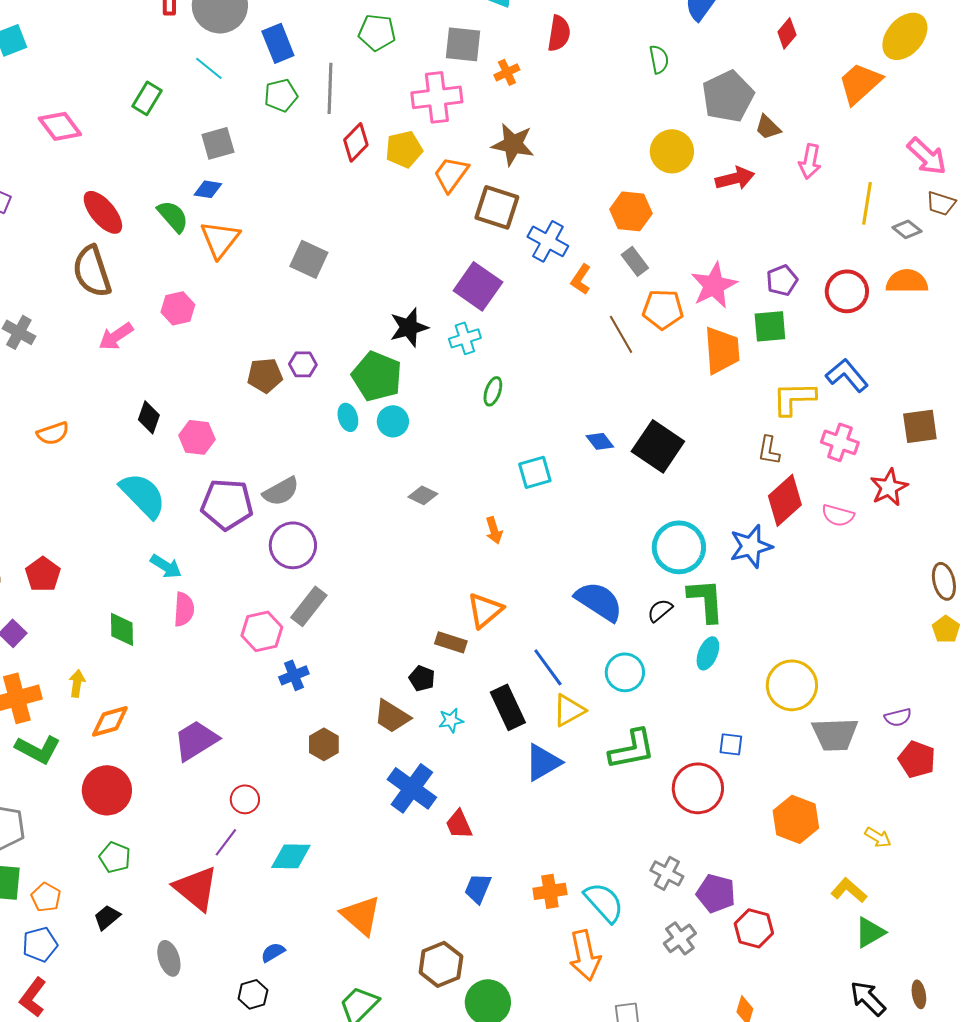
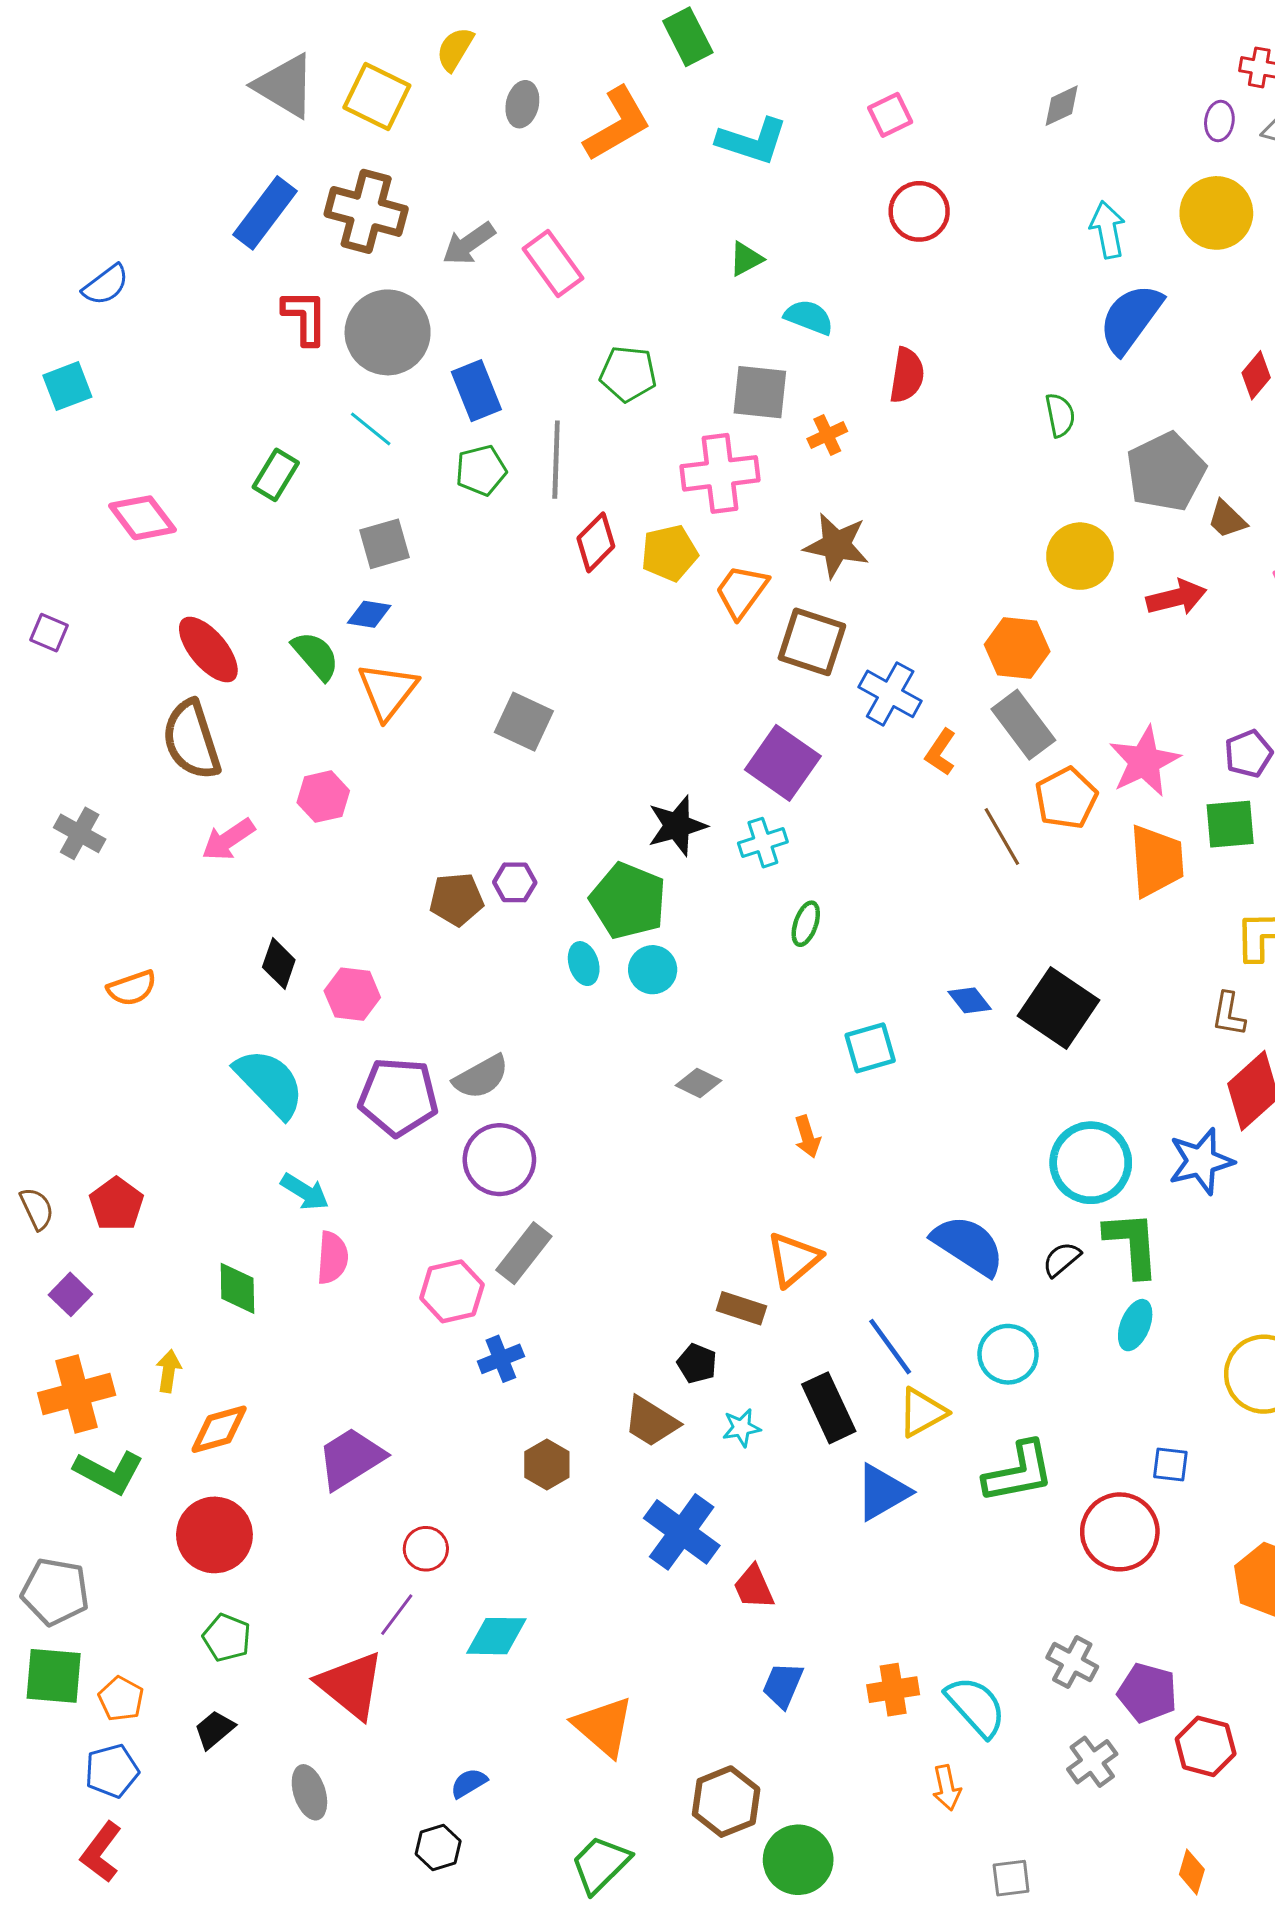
gray rectangle: (635, 261) -> (1023, 725), size x1.5
orange pentagon: (663, 309) -> (1066, 798), turned -30
orange arrow: (585, 955) -> (947, 1788), size x0.6

